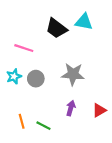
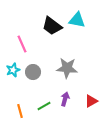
pink line: (24, 48) -> (22, 44), turned 48
green line: (43, 126) -> (44, 106), moved, turned -56

